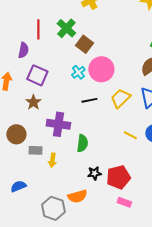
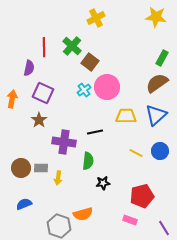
yellow trapezoid: (120, 98) -> (126, 116), turned 45
black line: (89, 100) -> (95, 132), moved
brown circle: (16, 134) -> (21, 168), moved
black star: (94, 173) -> (103, 183), moved
red pentagon: (118, 177) -> (142, 196), moved

